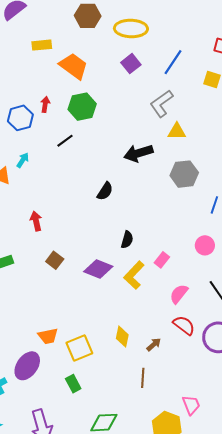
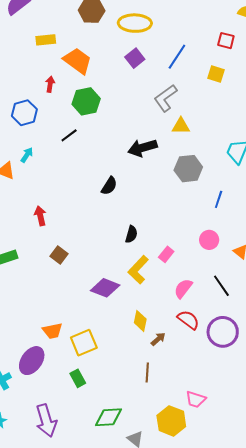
red arrow: (45, 104) -> (50, 84), moved
purple diamond: (98, 269) -> (105, 288), moved
yellow diamond: (122, 337) -> (140, 321), moved
pink trapezoid: (191, 405) -> (196, 399), turned 130

